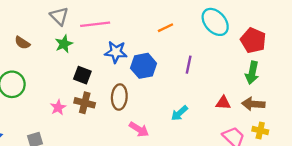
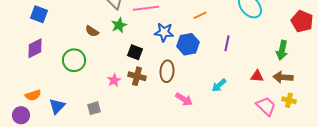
orange line: (166, 28) -> (200, 15), moved
red pentagon: (253, 40) -> (302, 21), moved
brown semicircle: (22, 43) -> (92, 31), moved

